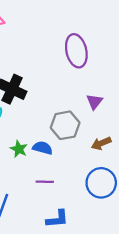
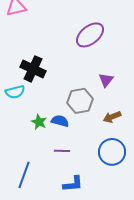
purple ellipse: (76, 51) -> (90, 35), turned 64

